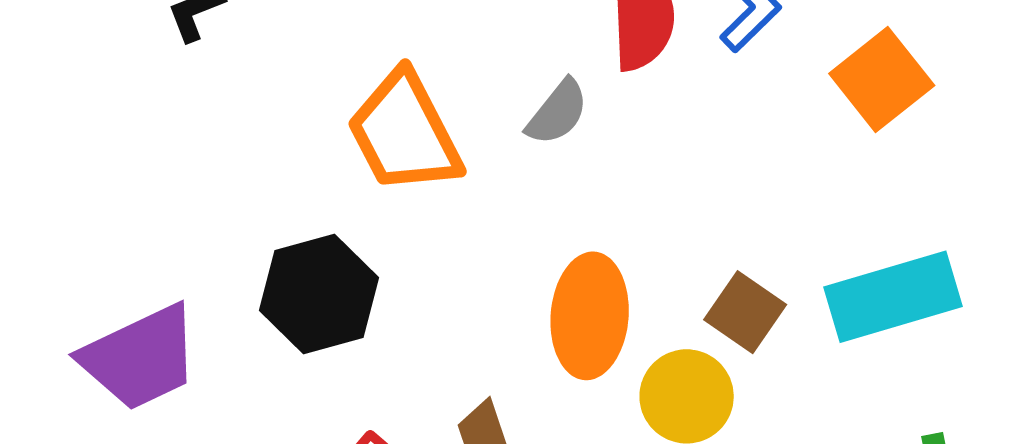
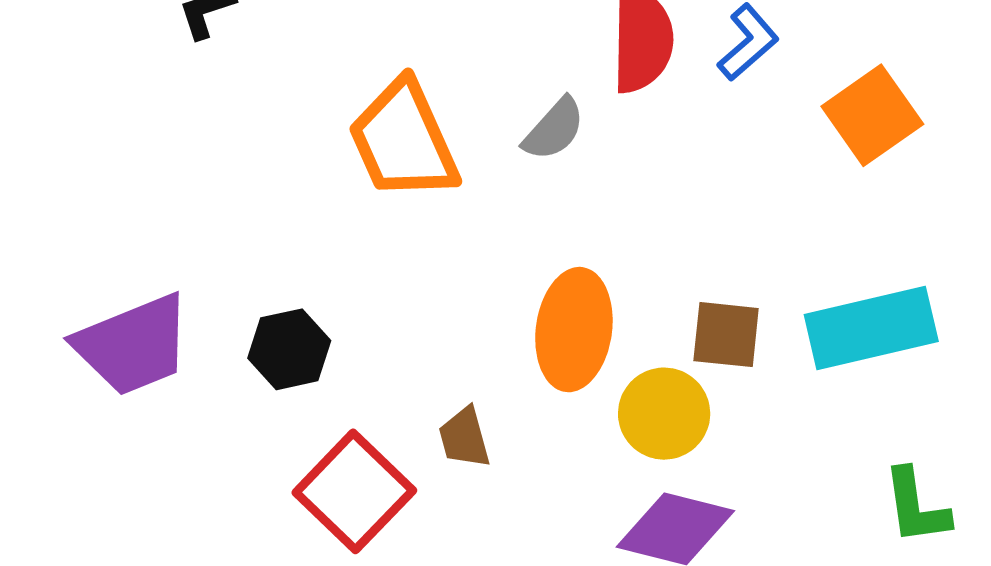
black hexagon: (319, 294) -> (289, 349), moved, size x0.7
brown square: (745, 312) -> (726, 335), turned -32

